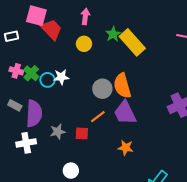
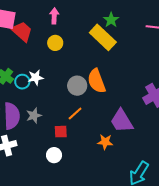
green star: (113, 34) -> (111, 20), moved
purple trapezoid: (125, 113) -> (122, 121), moved
gray star: (58, 132) -> (34, 116), moved
white circle: (71, 171) -> (54, 155), moved

